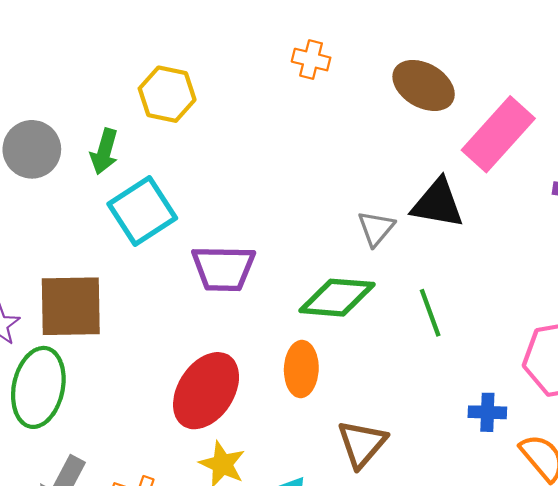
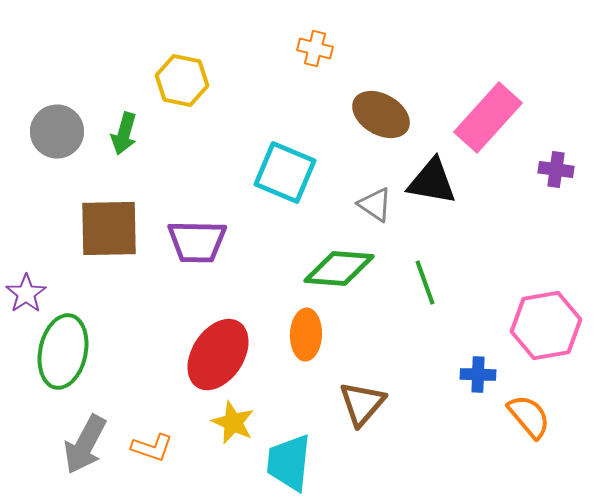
brown ellipse: (424, 85) -> (381, 115), moved
cyan square: (142, 211) -> (285, 173), moved, turned -34
gray triangle: (376, 228) -> (375, 205), turned -36
purple trapezoid: (223, 268) -> (197, 242), moved
brown square: (71, 306) -> (109, 229), moved

